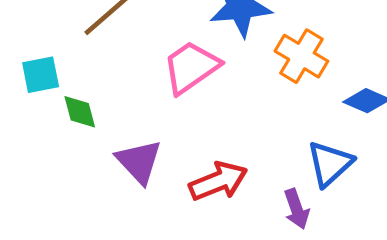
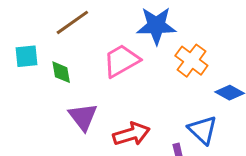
green diamond: (80, 112) -> (61, 72), moved
blue triangle: (330, 164) -> (203, 130), turned -40

